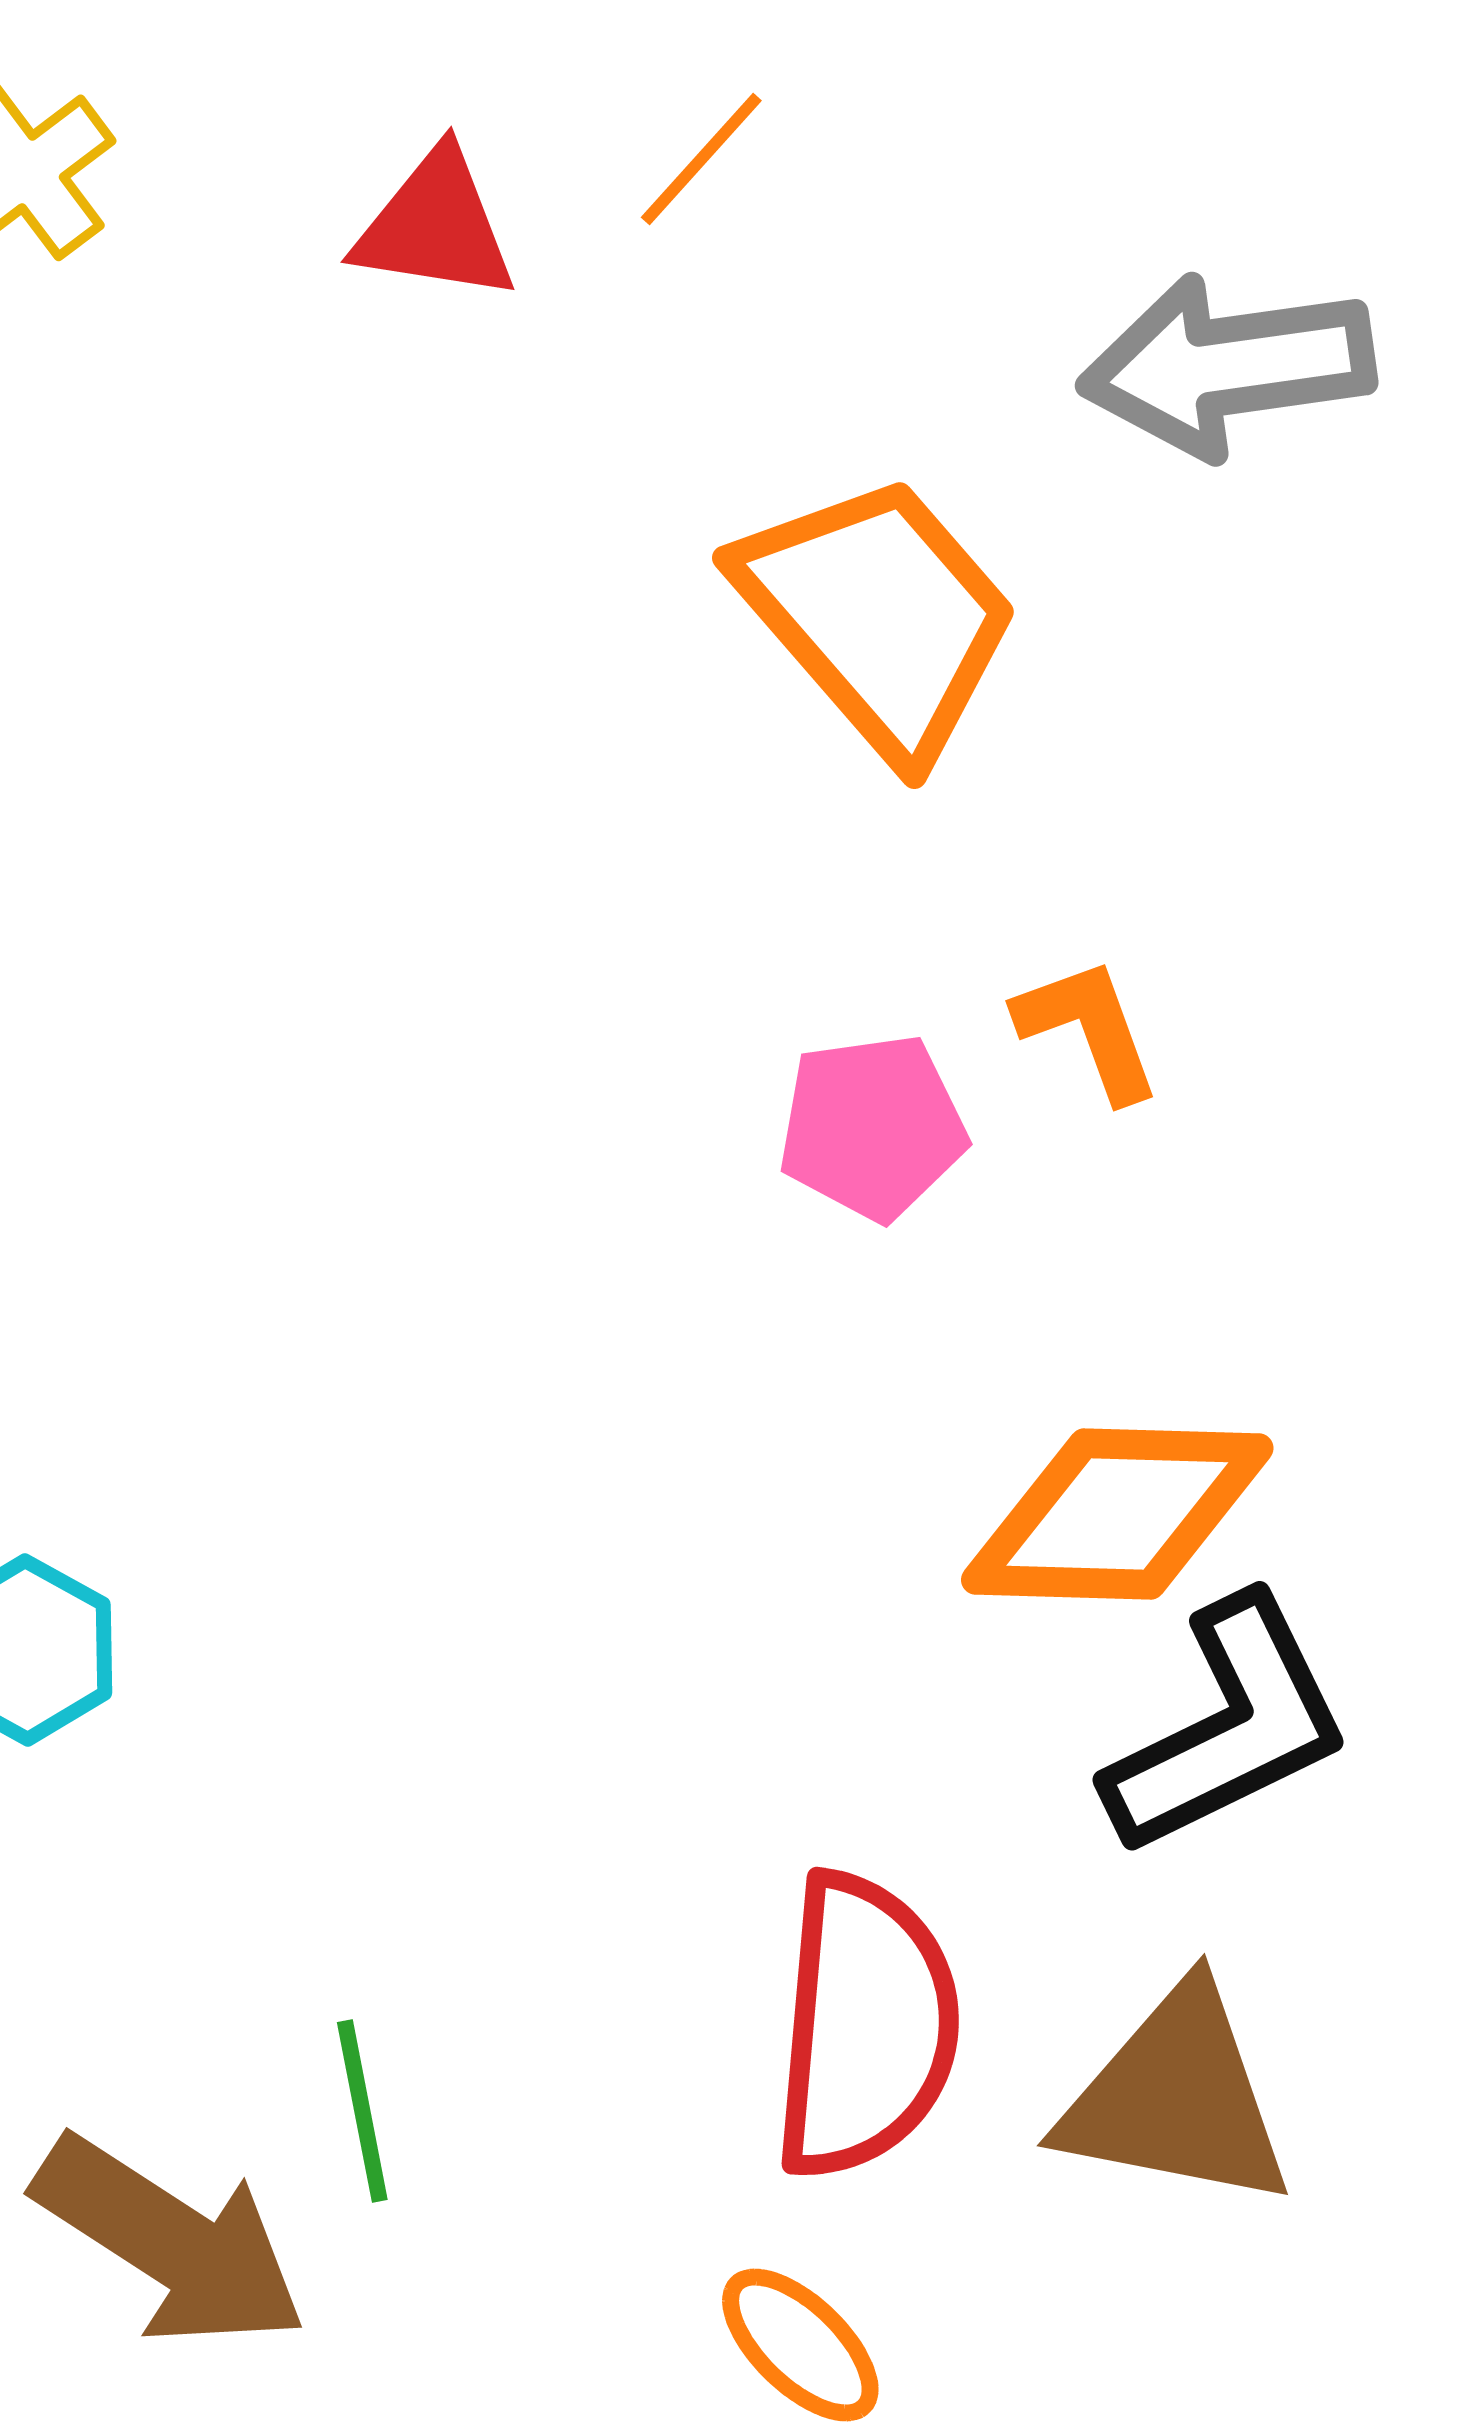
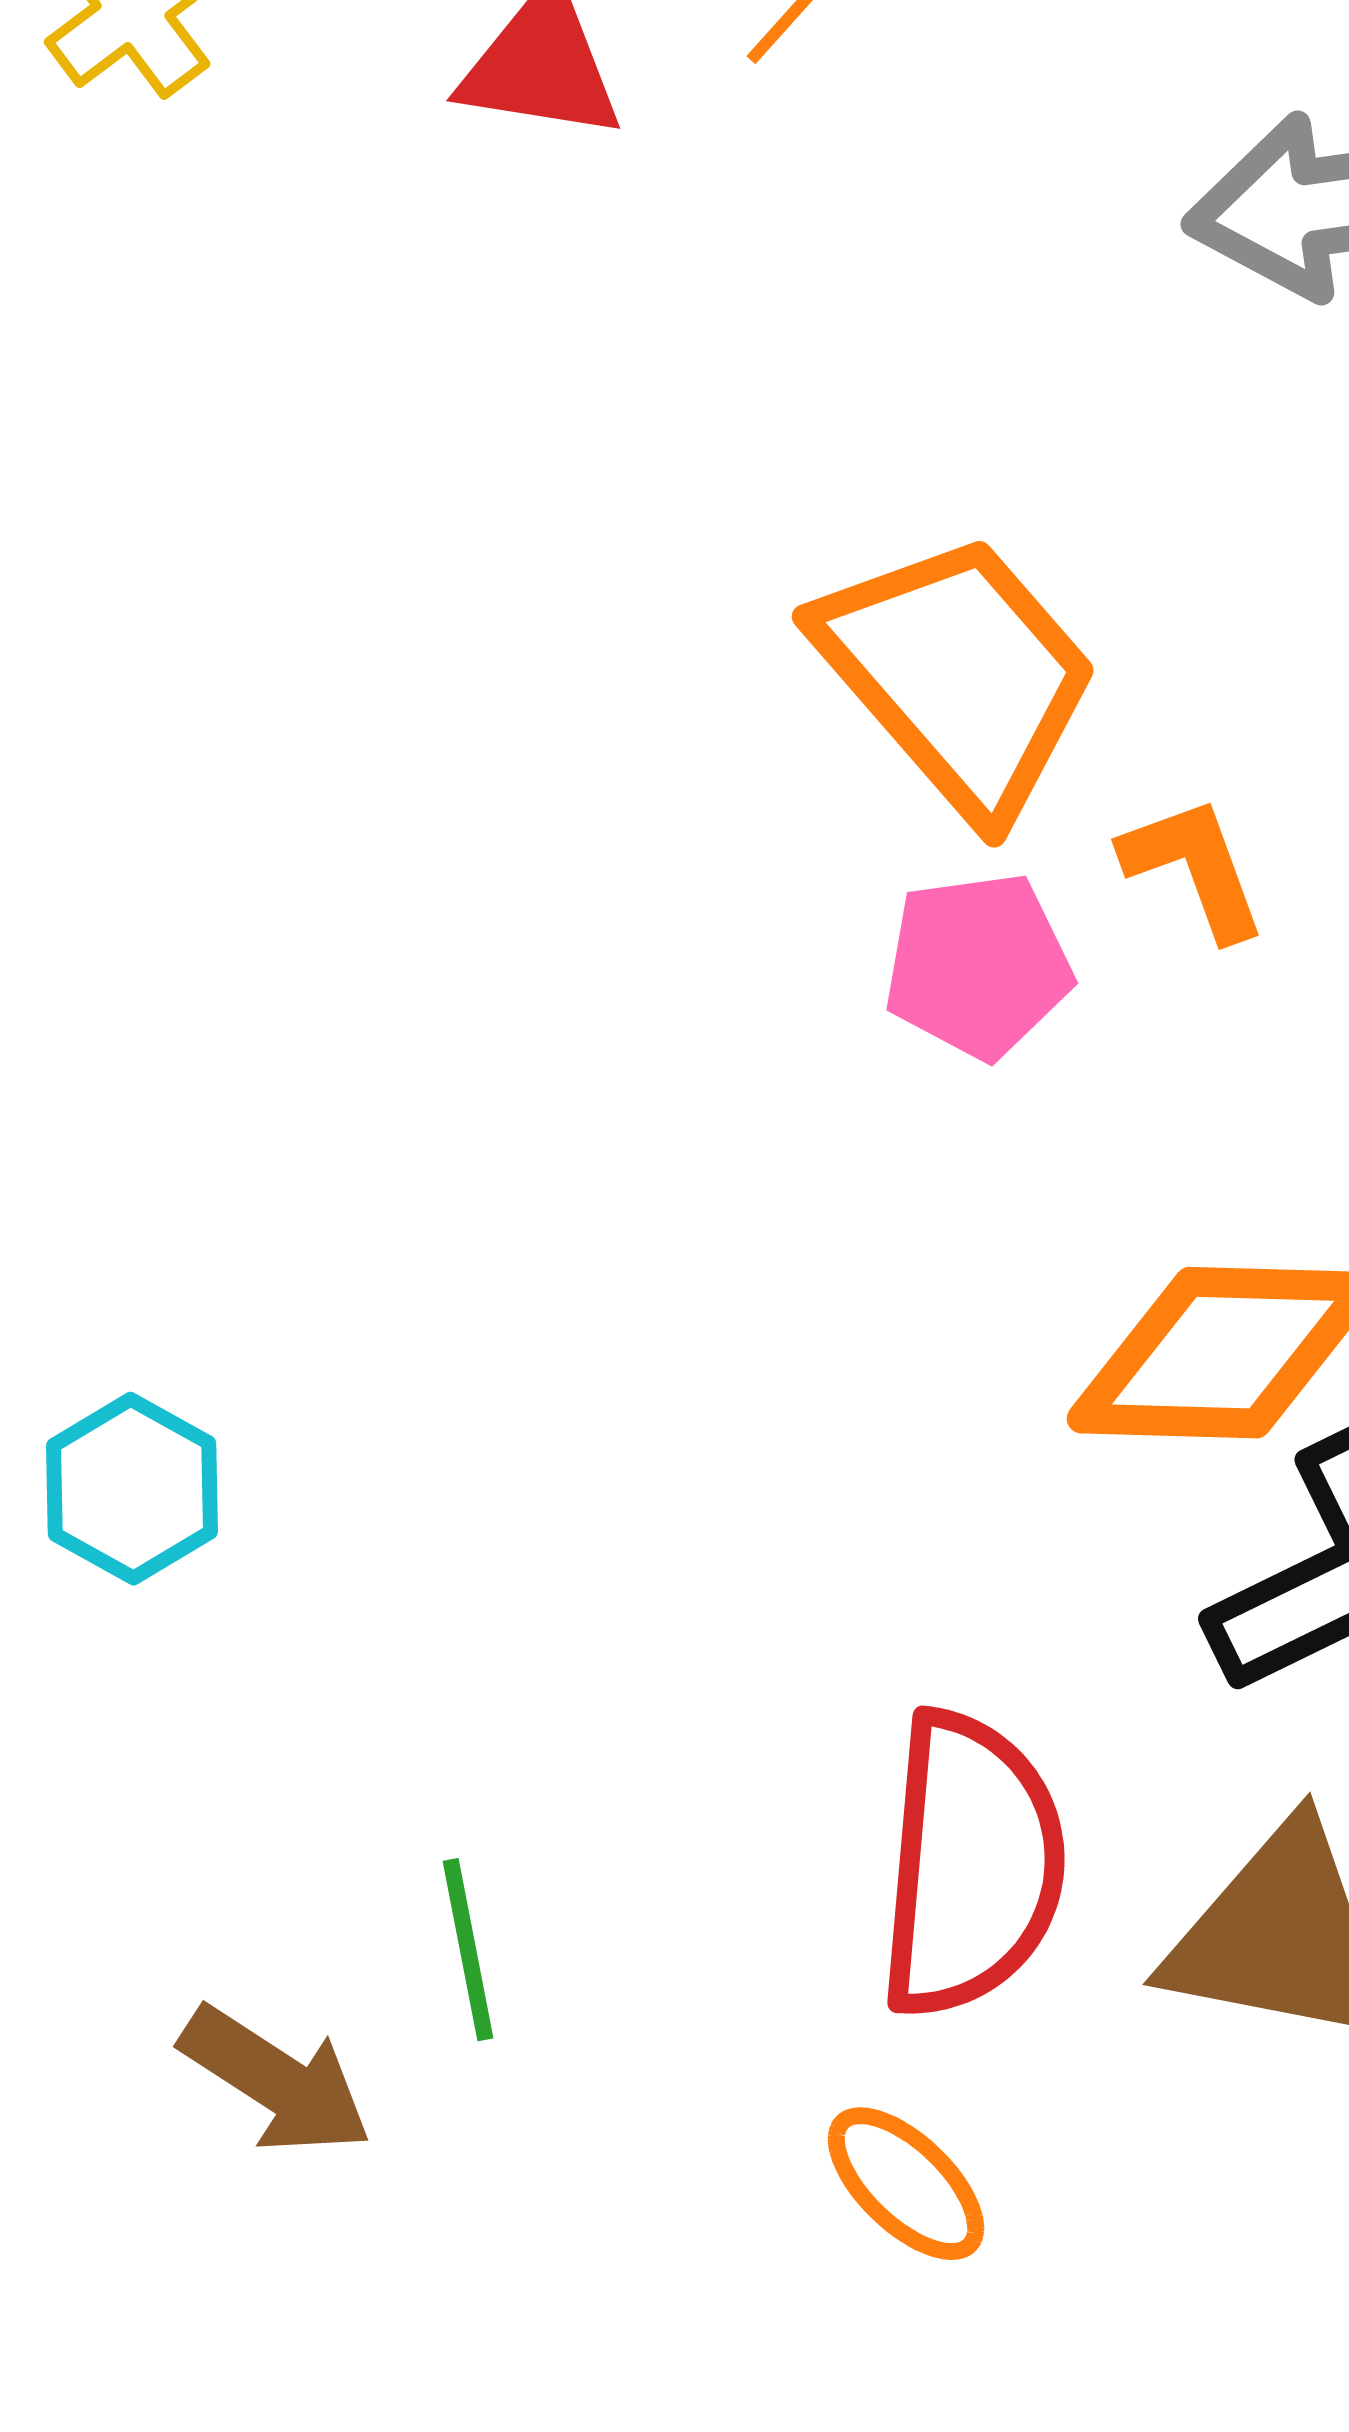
orange trapezoid: (878, 616) -> (958, 675), moved
brown arrow: (170, 2242) -> (276, 2081), size x0.7

